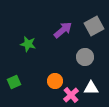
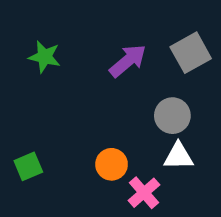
green star: (28, 44) -> (45, 57), moved
white triangle: (91, 88) -> (178, 156), moved

